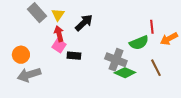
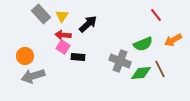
red line: (152, 27) -> (156, 15), moved, turned -32
red arrow: (59, 34) -> (63, 35), turned -70
green diamond: (125, 73) -> (141, 73), moved, turned -30

